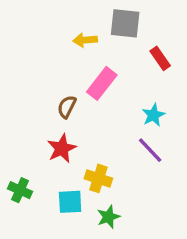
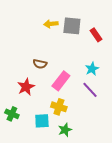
gray square: (125, 23) -> (72, 26), moved
pink rectangle: (102, 83) -> (61, 81), moved
brown semicircle: (67, 107) -> (40, 64), turned -104
red star: (62, 148) -> (26, 87), moved

